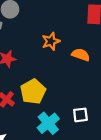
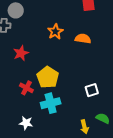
cyan cross: (48, 123) -> (51, 103), moved, turned 36

